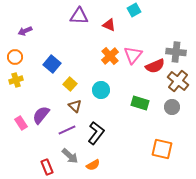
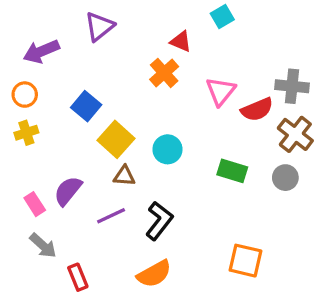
purple triangle: (79, 16) -> (99, 26), moved, turned -42
purple arrow: (25, 31) -> (41, 51), size x1.5
orange cross: (110, 56) -> (164, 73), moved
yellow square: (70, 84) -> (116, 139), size x1.5
brown triangle: (75, 106) -> (124, 176), turned -40
orange square: (162, 149) -> (246, 261), moved
gray arrow: (70, 156) -> (43, 246), moved
orange semicircle: (93, 165) -> (154, 274), size x1.5

